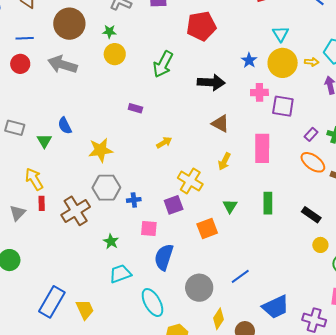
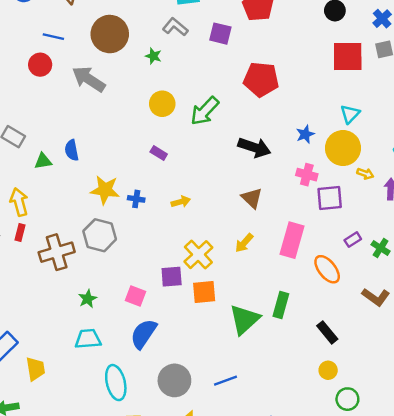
yellow circle: (115, 54) -> (162, 104), moved
yellow arrow: (312, 62) -> (365, 174), moved
purple square: (283, 106) -> (330, 198), turned -30
green triangle: (44, 141) -> (43, 161), turned 35
orange ellipse: (313, 162) -> (327, 269), moved
blue cross: (134, 200) -> (136, 199), moved
green triangle: (230, 206) -> (244, 319), moved, size x1.8
orange square: (207, 229) -> (204, 292), moved

